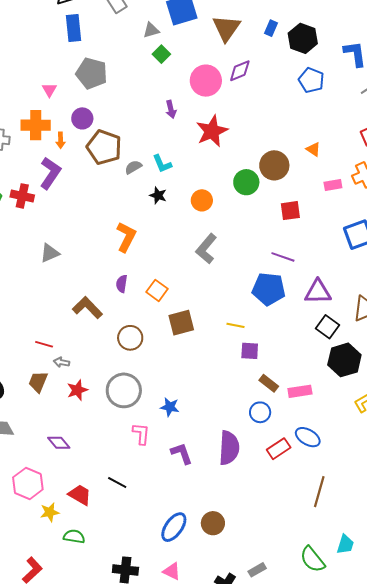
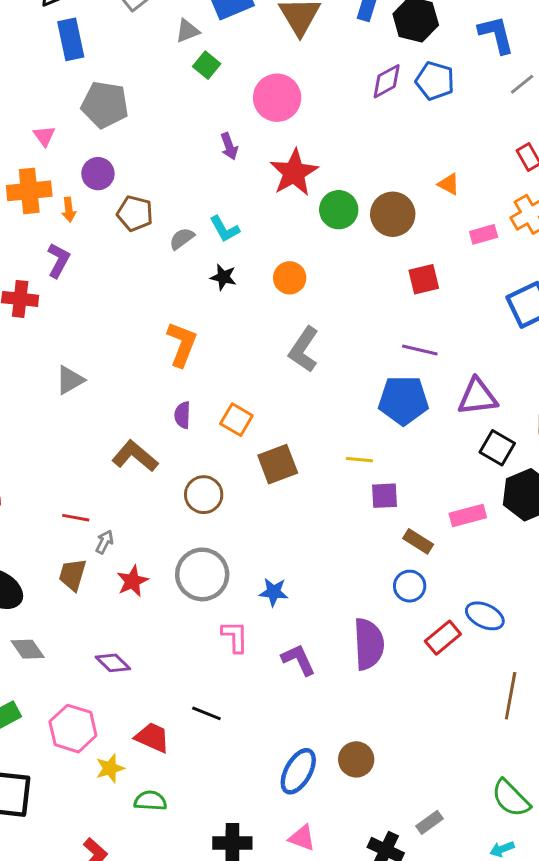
purple diamond: (240, 71) -> (387, 81), moved
brown pentagon: (104, 147) -> (135, 213), size x0.7
purple L-shape: (50, 173) -> (58, 260), size x0.7
green circle: (246, 182) -> (339, 210), moved
gray arrow: (61, 362) -> (105, 542), turned 112
pink rectangle: (300, 391) -> (468, 515), moved

